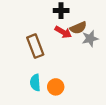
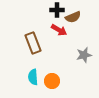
brown semicircle: (78, 28) -> (73, 17), moved
gray star: (90, 39) -> (84, 55), moved

